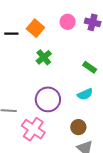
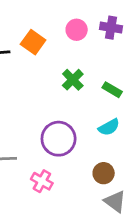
green cross: (44, 57) -> (73, 80), moved
pink cross: (33, 129) -> (42, 181), size x0.7

